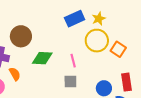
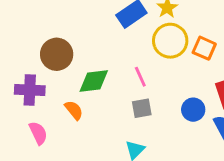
orange semicircle: (15, 74) -> (74, 110), moved

